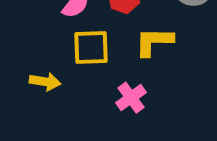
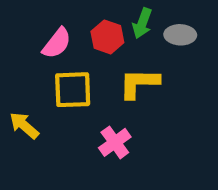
yellow arrow: (45, 82) -> (24, 126), turned -148

